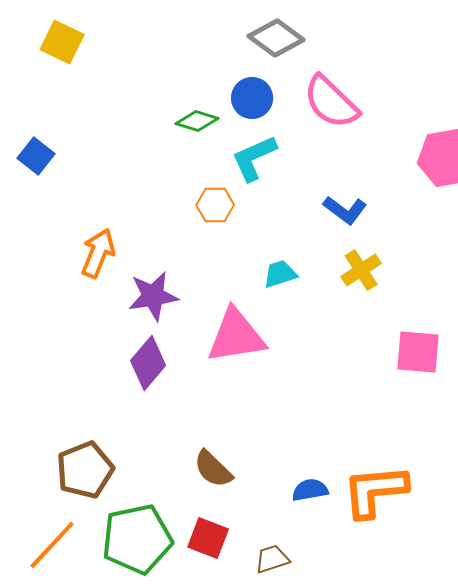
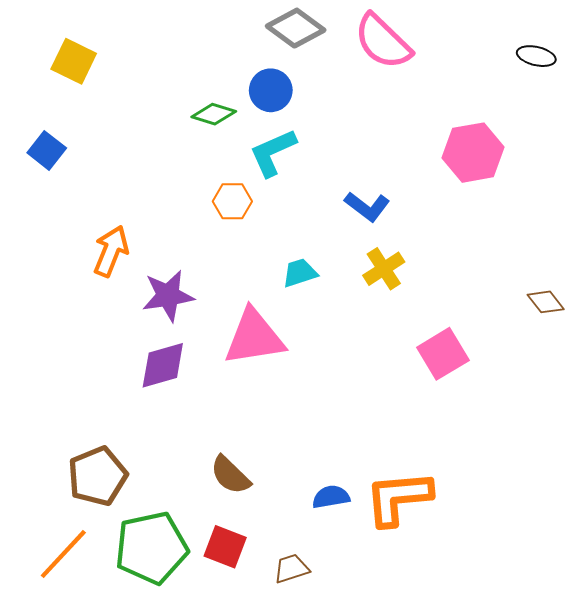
yellow square: (62, 42) -> (74, 61), moved
pink semicircle: (331, 102) -> (383, 42), moved
pink square: (418, 352) -> (443, 354), turned -36
purple diamond: (148, 363) -> (163, 365), turned 34

